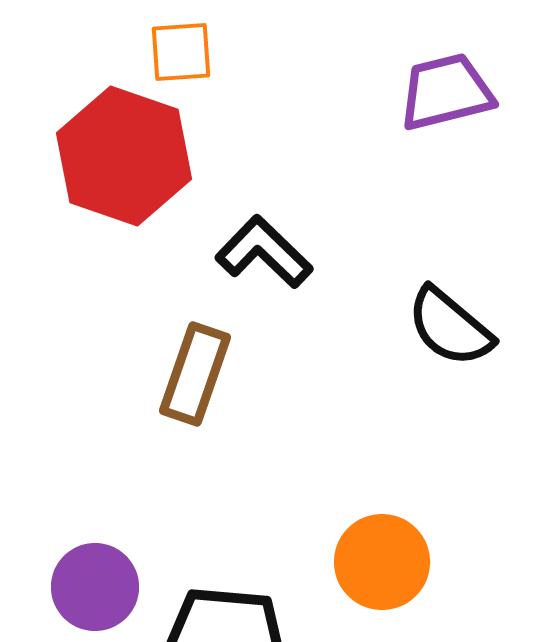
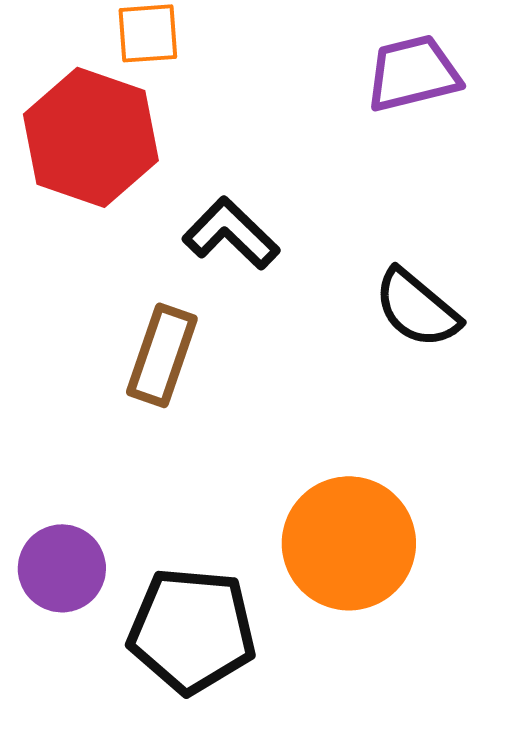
orange circle: (382, 562) -> (349, 543), size x1.4

